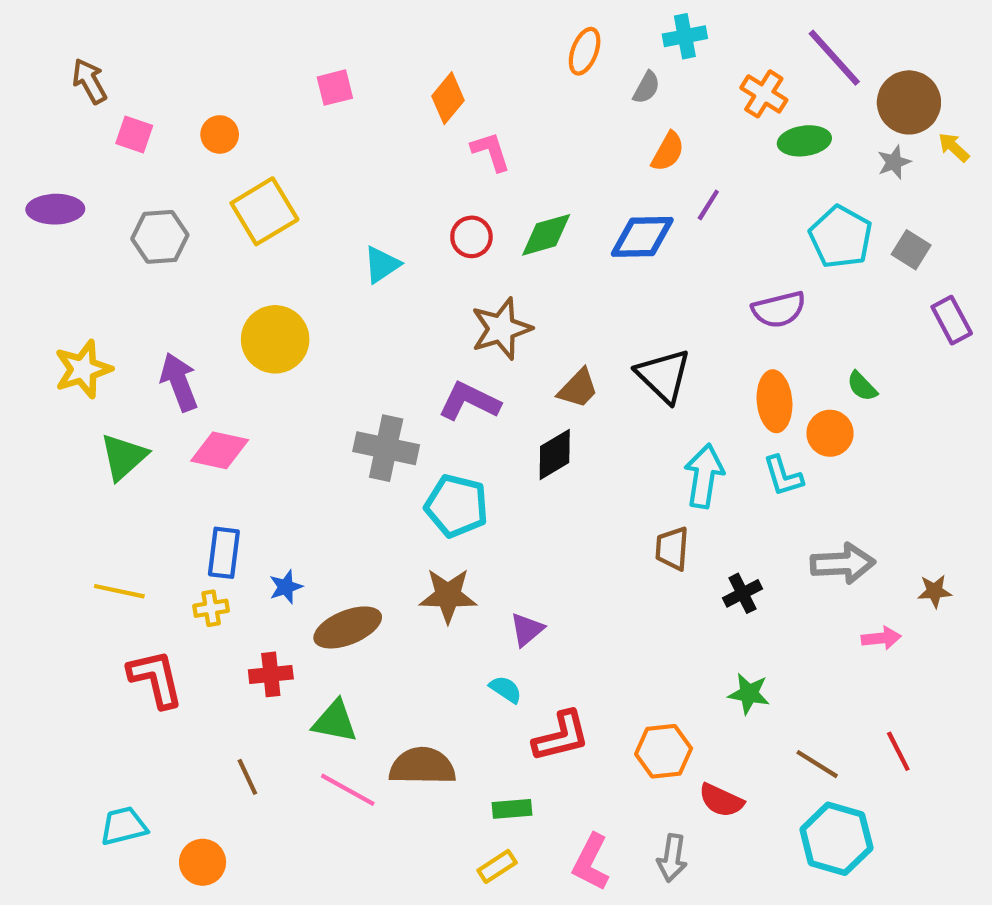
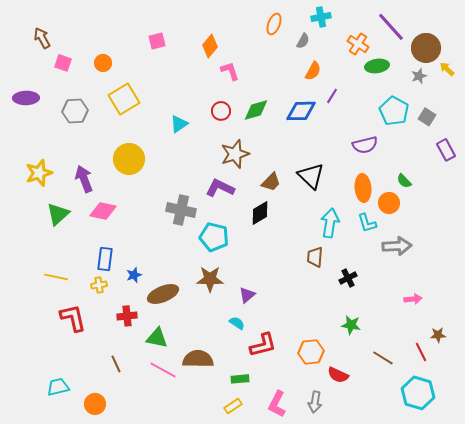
gray arrow: (843, 563) -> (397, 246), moved
brown star: (935, 591) -> (438, 335), moved
cyan hexagon: (836, 839) -> (418, 393), moved

